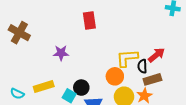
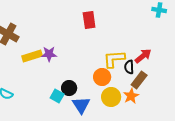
red rectangle: (89, 20) -> (89, 20), moved
brown rectangle: (152, 79) -> (139, 80), turned -36
yellow rectangle: (44, 87) -> (32, 56), moved

